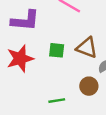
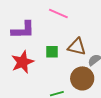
brown circle: (89, 86) -> (82, 78), size x1.5

